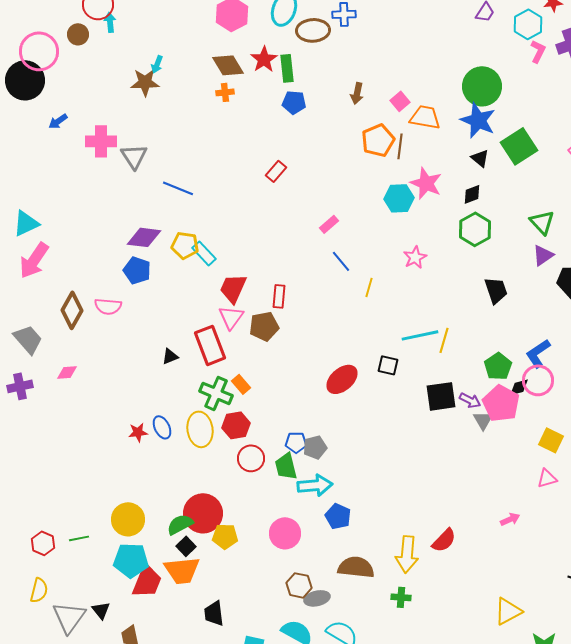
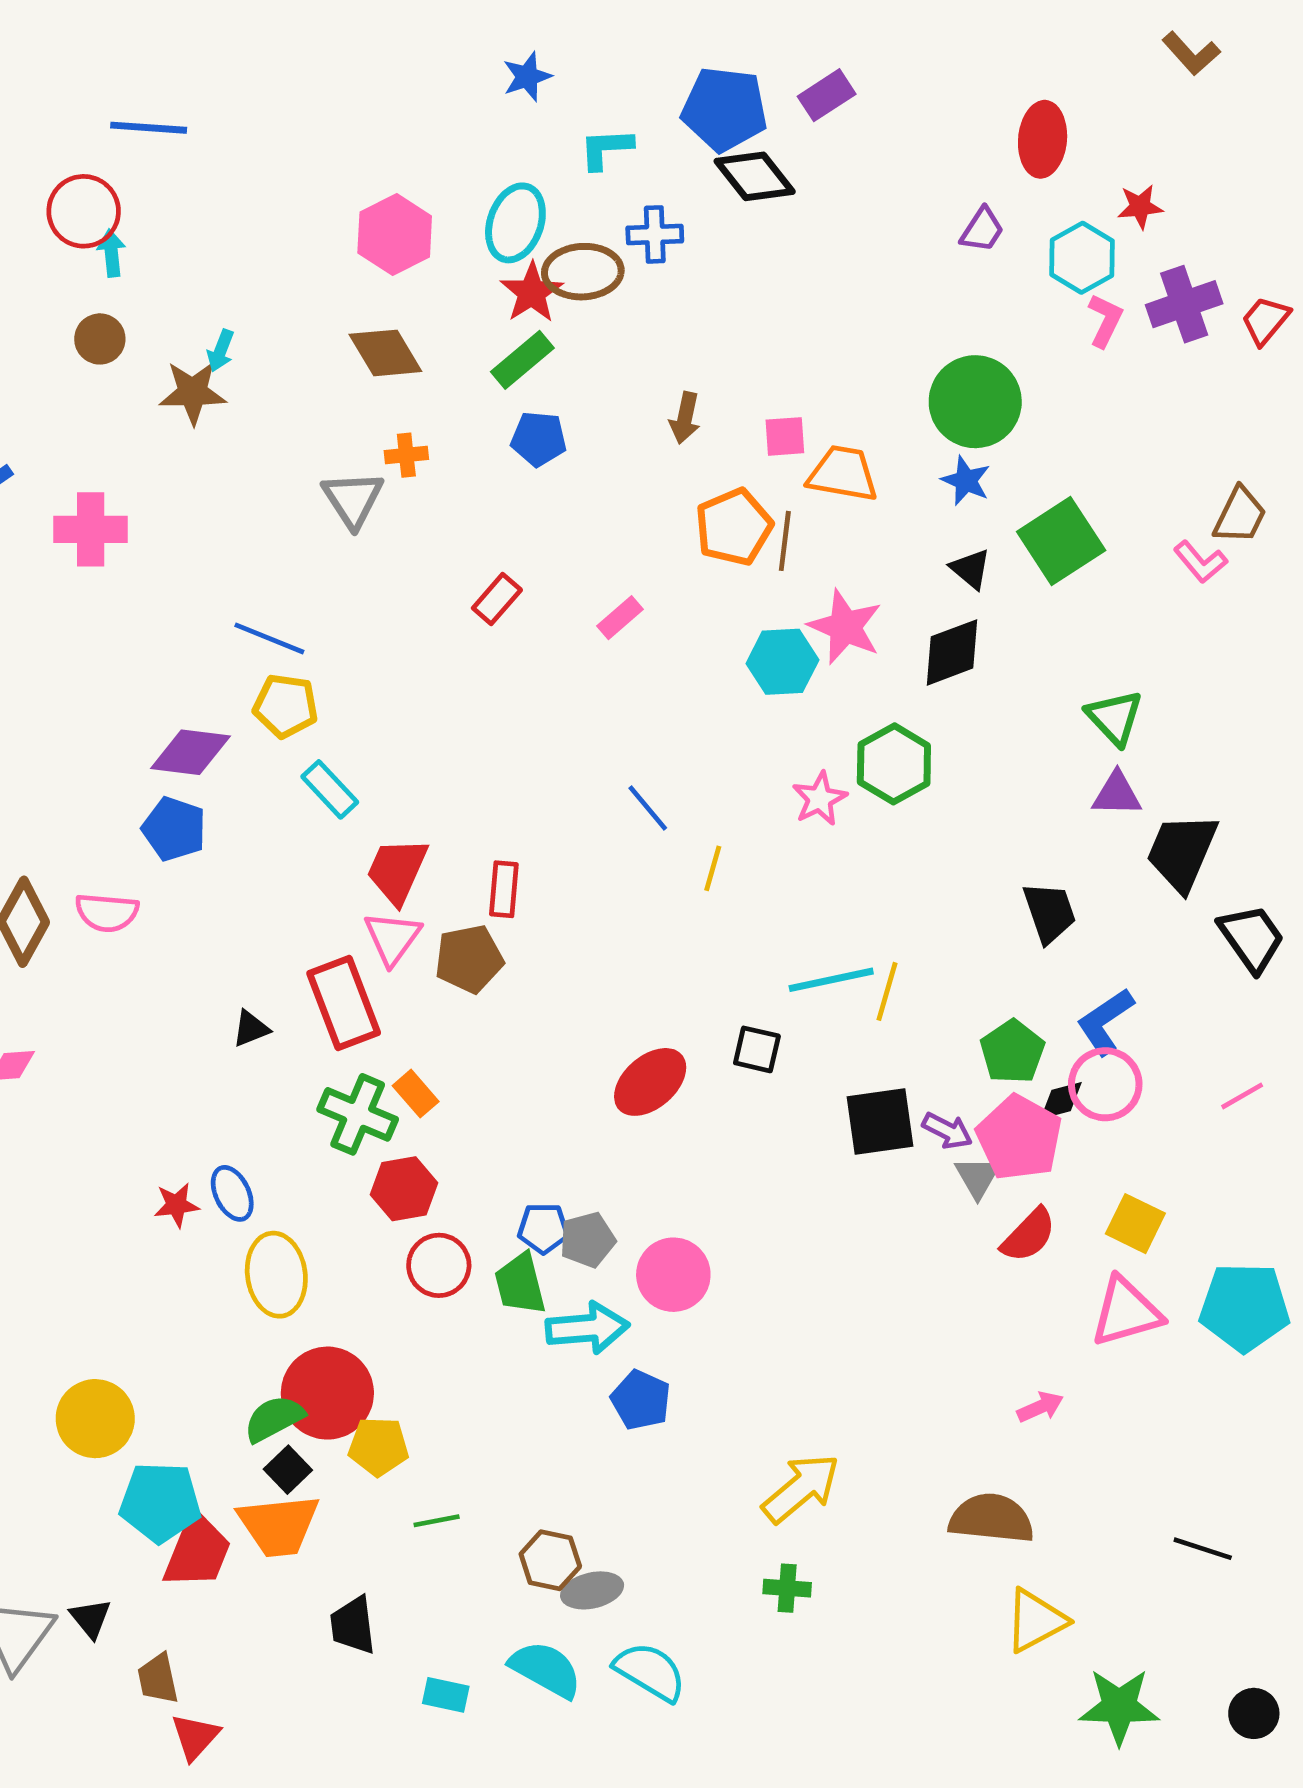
brown circle: (78, 34) -> (100, 339), moved
red star: (264, 59) -> (532, 293), moved
green rectangle: (287, 68) -> (522, 360), turned 56
orange cross: (225, 92) -> (406, 455), moved
pink square: (400, 101) -> (785, 436), turned 36
blue star: (478, 120) -> (966, 481), size x0.6
gray triangle: (134, 156) -> (353, 499), moved
black diamond: (472, 194) -> (952, 652), size x1.5
pink rectangle: (329, 224) -> (620, 618), moved
green hexagon: (475, 229) -> (894, 764), moved
yellow pentagon: (185, 245) -> (286, 706), moved
purple triangle: (543, 255) -> (1117, 794), turned 35
black trapezoid: (496, 290) -> (1049, 912), moved
yellow ellipse: (200, 429) -> (276, 1275), moved
pink triangle: (547, 478) -> (1126, 1312), size x1.6
yellow circle: (128, 519) -> (95, 1419), moved
pink circle: (285, 533) -> (673, 1275), moved
green line: (79, 538) -> (437, 1521), moved
red semicircle: (444, 540) -> (1029, 1235), moved
yellow arrow: (407, 554) -> (801, 1488), turned -135
brown semicircle: (356, 567) -> (991, 1518), moved

